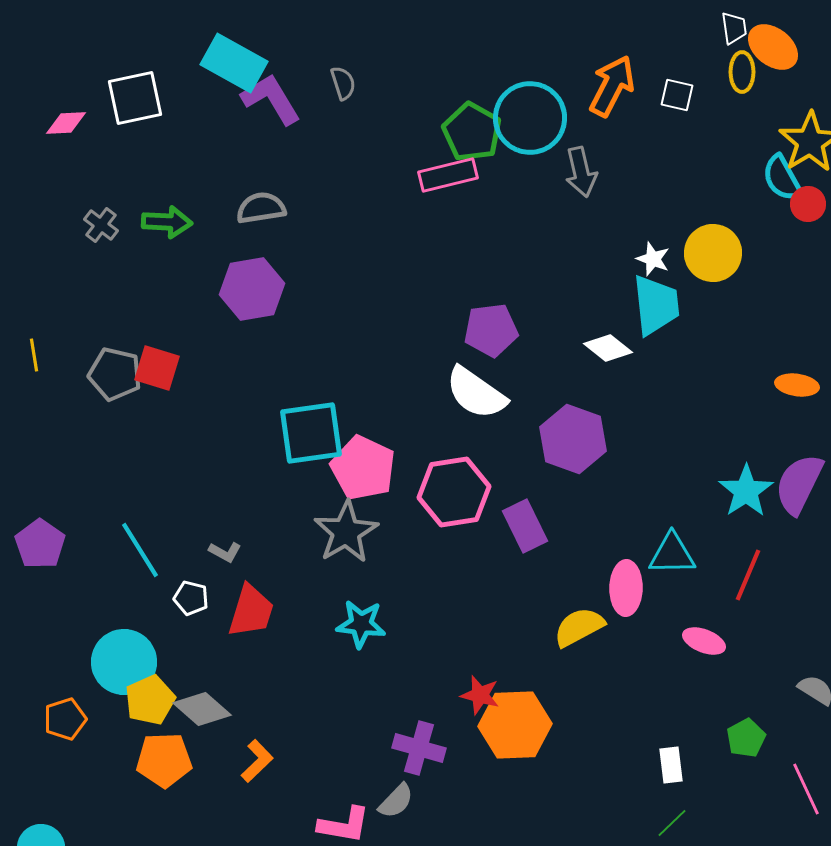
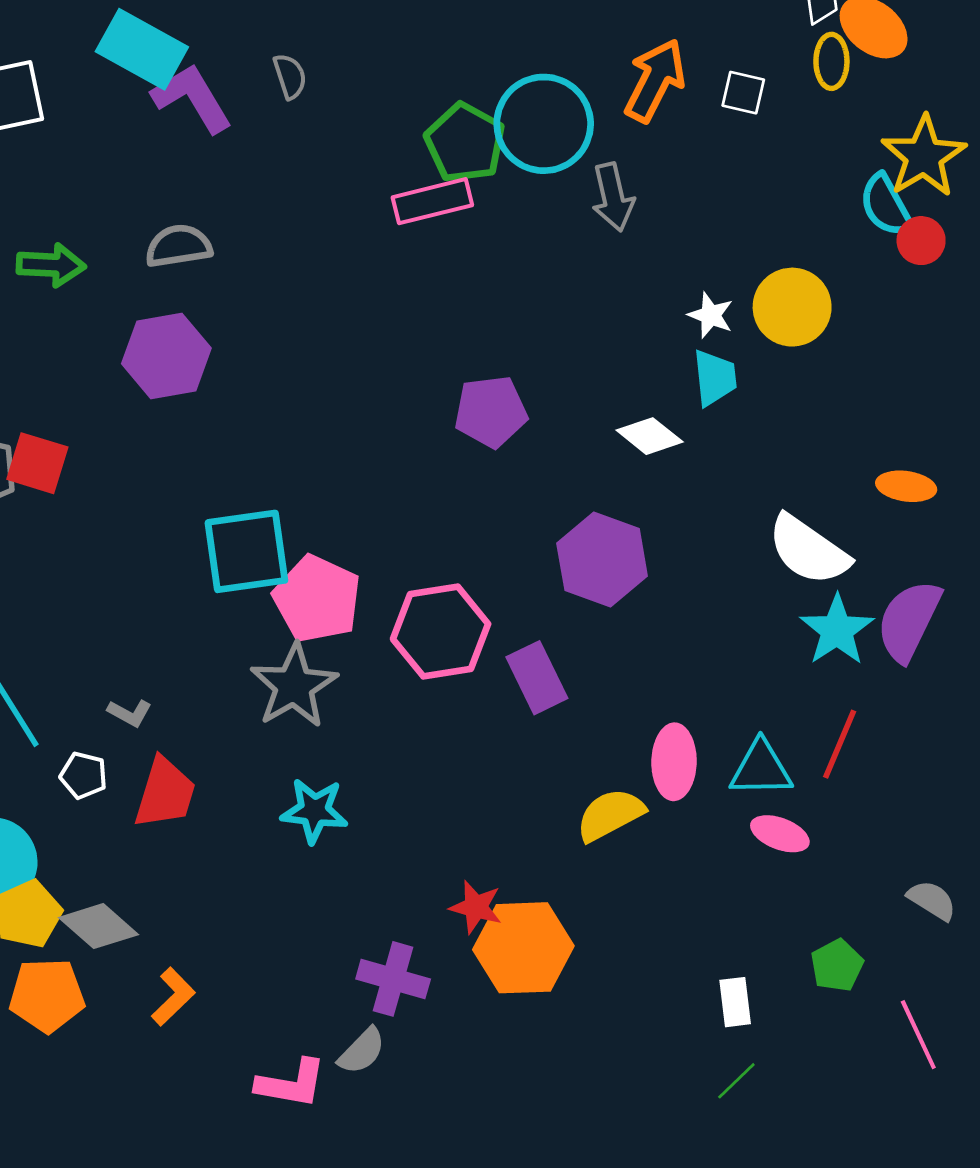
cyan trapezoid: (656, 305) -> (715, 378), size x0.7
white semicircle: (476, 393) -> (808, 550), moved
cyan triangle: (672, 554) -> (761, 769), moved

